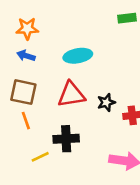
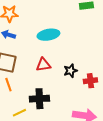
red triangle: (71, 95) -> (43, 65), size x0.7

